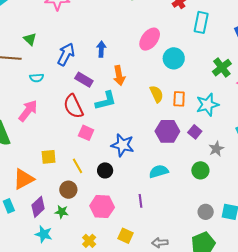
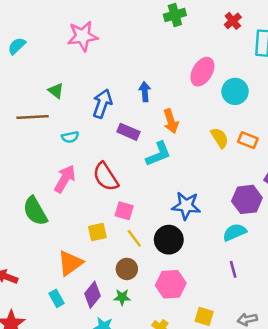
orange rectangle: (179, 99) -> (248, 140), turned -63
red semicircle: (73, 106) -> (106, 177), moved
purple hexagon: (167, 131) -> (247, 199), moved
pink square: (86, 133) -> (124, 211), moved
black circle: (105, 170) -> (169, 240), size x1.5
purple line: (141, 201) -> (233, 269), moved

